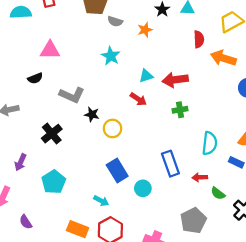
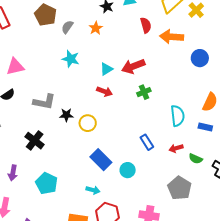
gray semicircle: (115, 21) -> (67, 27), turned 120
blue rectangle: (170, 164) -> (147, 142), size x0.7

